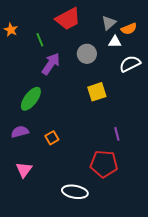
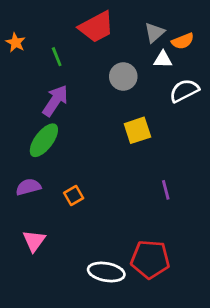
purple arrow: (51, 64) -> (55, 101), moved
red pentagon: (104, 164) -> (150, 259), moved

